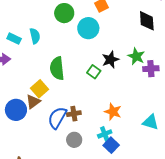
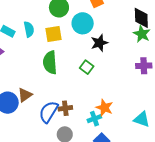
green star: (136, 56) -> (142, 34), moved
black star: (110, 60) -> (99, 43), moved
yellow square: (40, 89) -> (53, 34), moved, turned 30
cyan cross: (105, 134) -> (94, 119), moved

